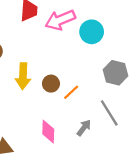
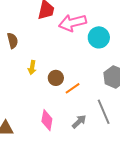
yellow arrow: (23, 76) -> (32, 68), size x0.6

